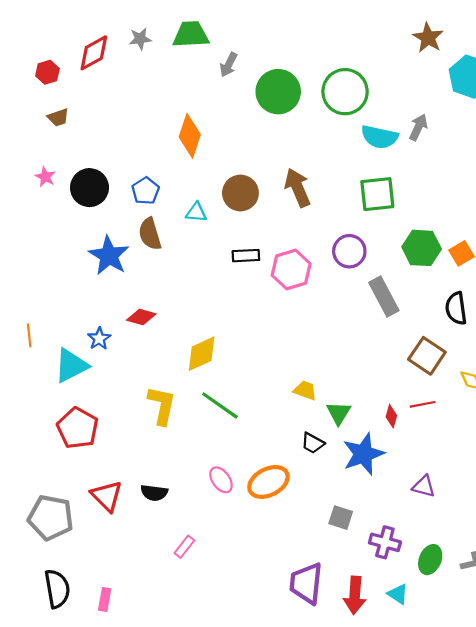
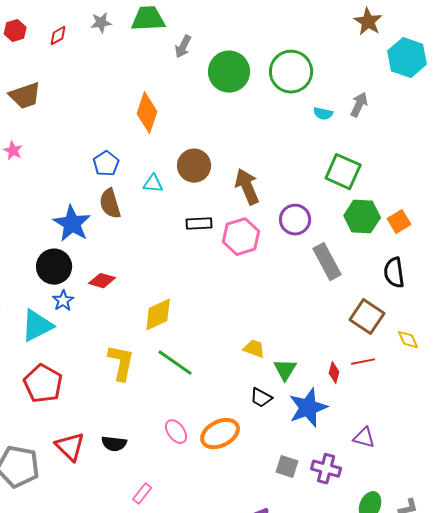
red diamond: (94, 53) -> (58, 36), size x0.6
red hexagon: (47, 72) -> (15, 31), moved
brown trapezoid: (58, 118) -> (25, 96), size x1.6
cyan semicircle: (380, 137) -> (323, 114), size x0.6
black circle: (89, 188) -> (54, 267), moved
brown arrow: (298, 188) -> (247, 187), moved
green square: (377, 194) -> (343, 172), moved, turned 30
purple cross: (385, 542) -> (326, 469), moved

